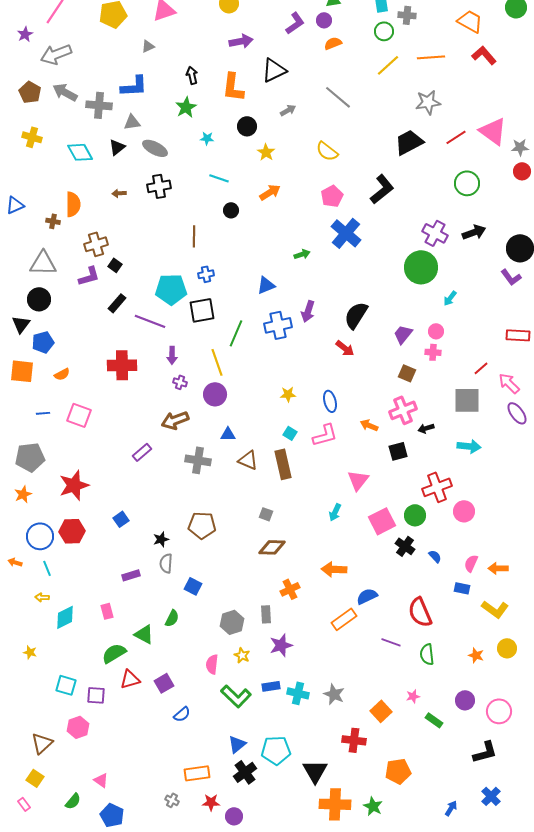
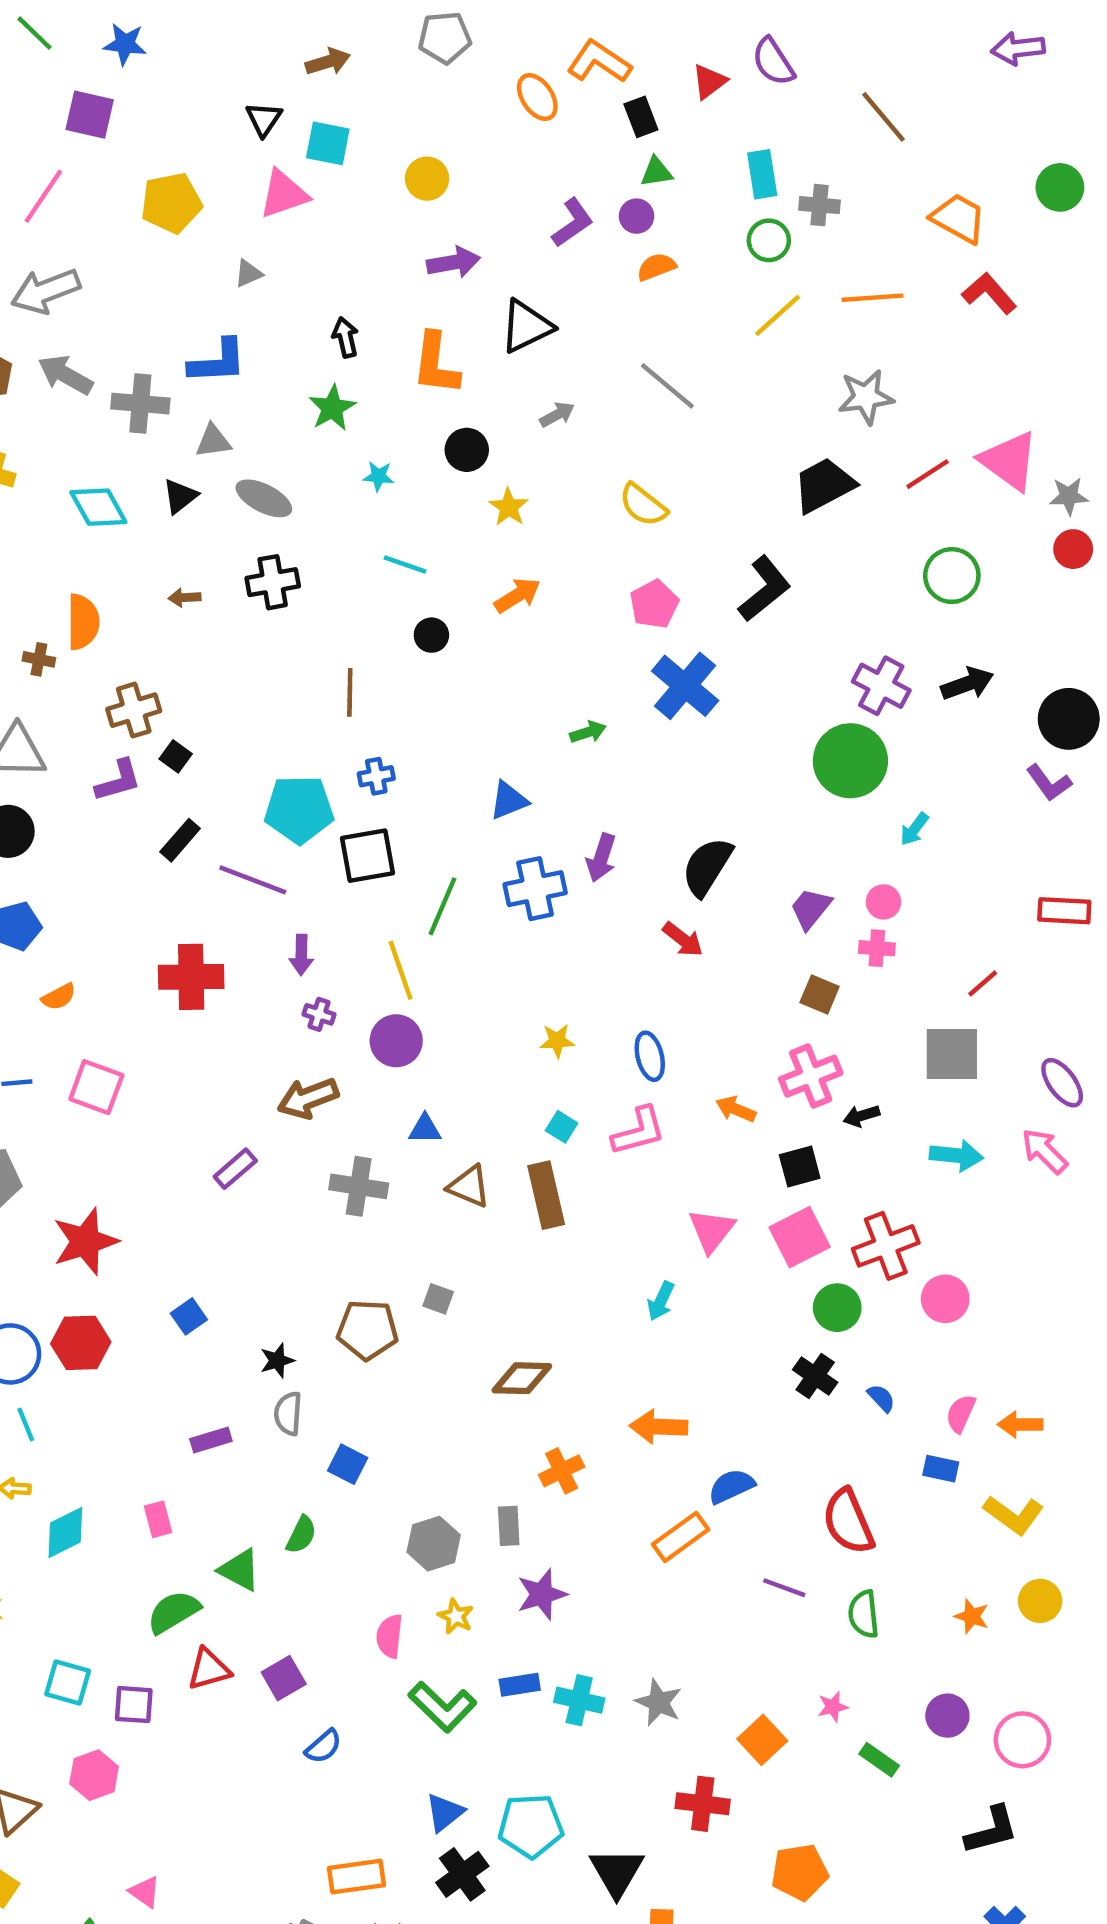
pink arrow: (509, 383) -> (1044, 1151), moved
gray square: (266, 514) -> (438, 1299), moved
pink square: (382, 521) -> (800, 1237), moved

